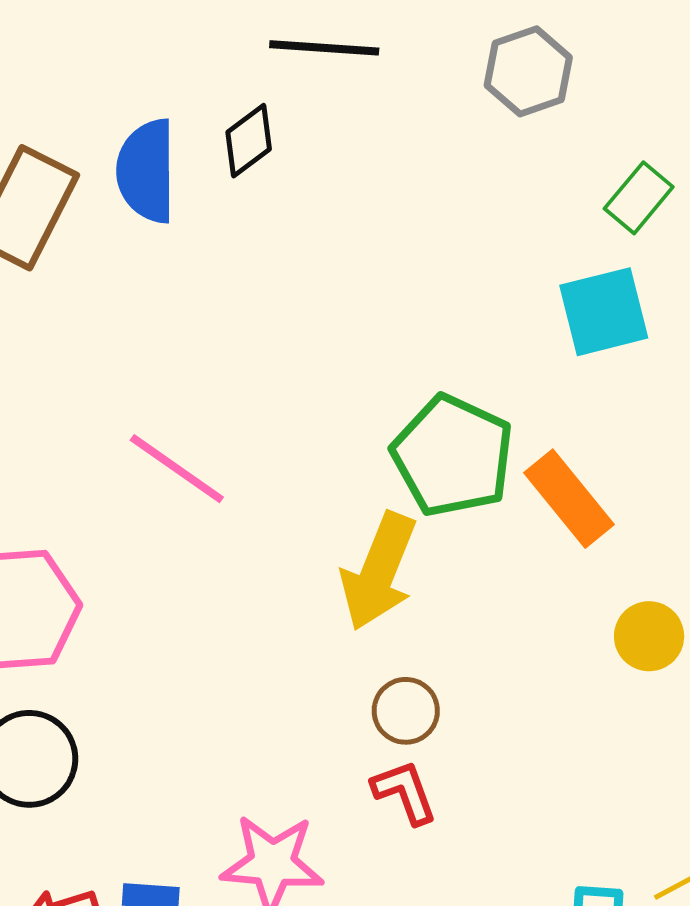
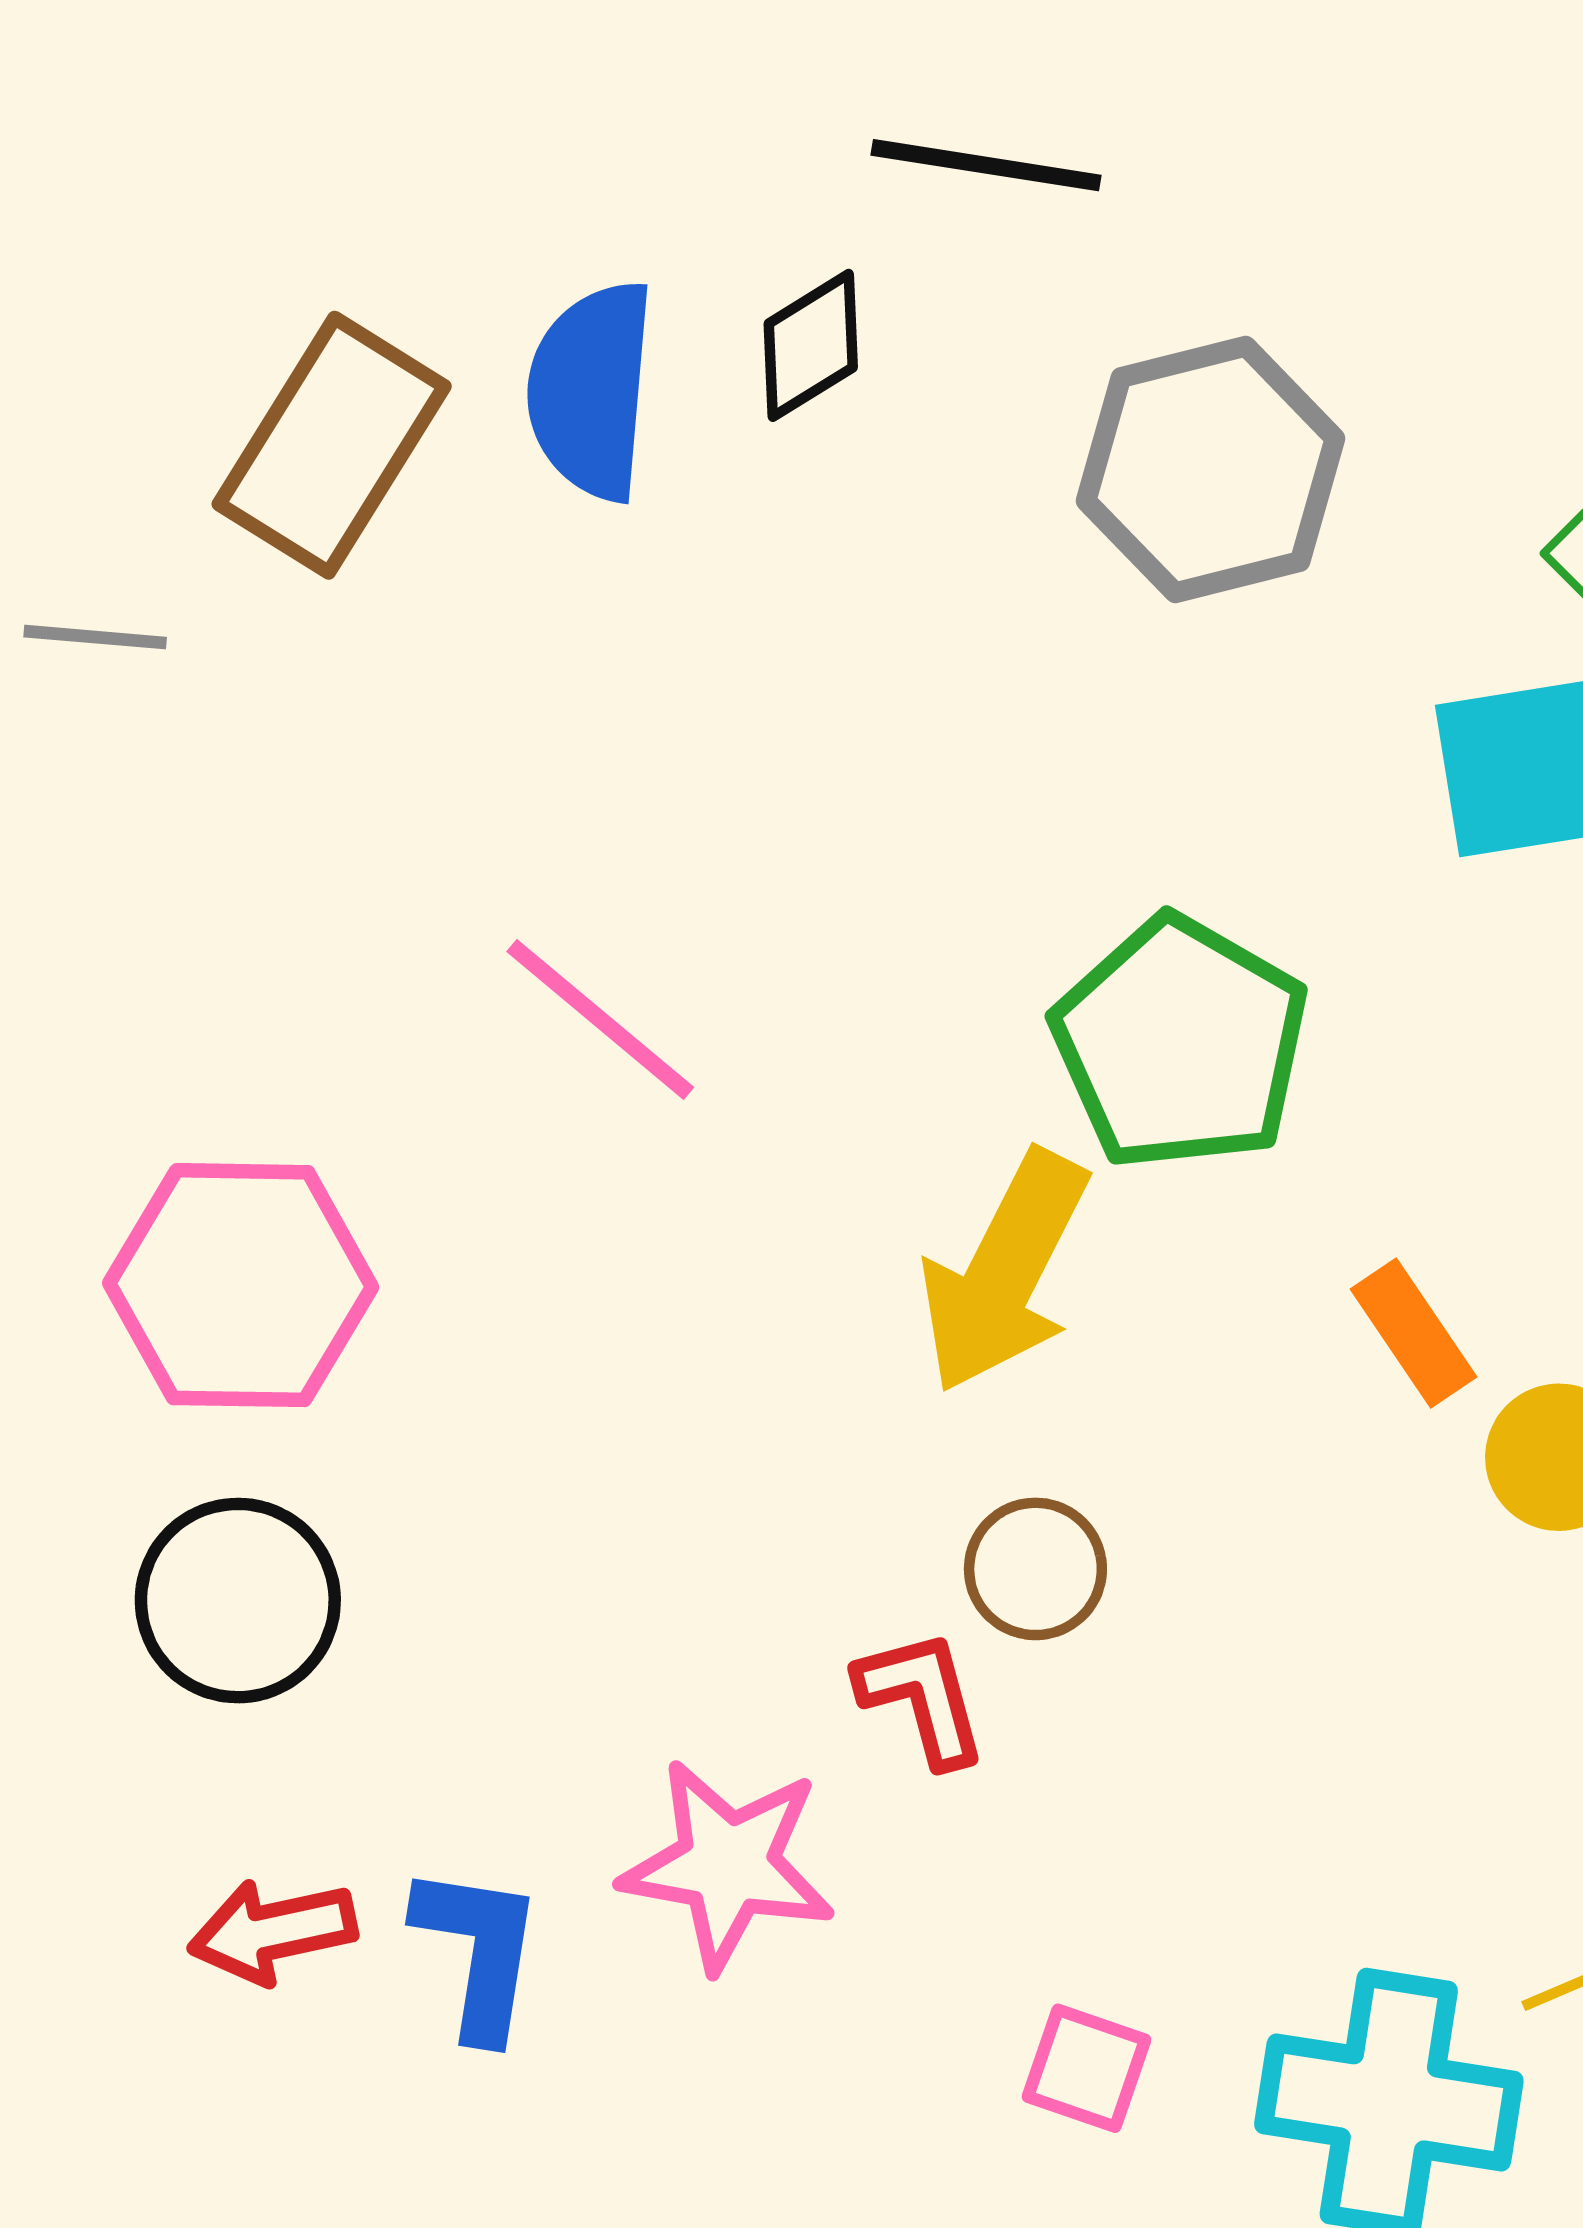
gray hexagon: (528, 71) -> (1210, 470), moved, size x1.4
orange rectangle: (569, 499) -> (1414, 1333), moved, size x0.7
red L-shape: (405, 792) -> (922, 1698), moved

